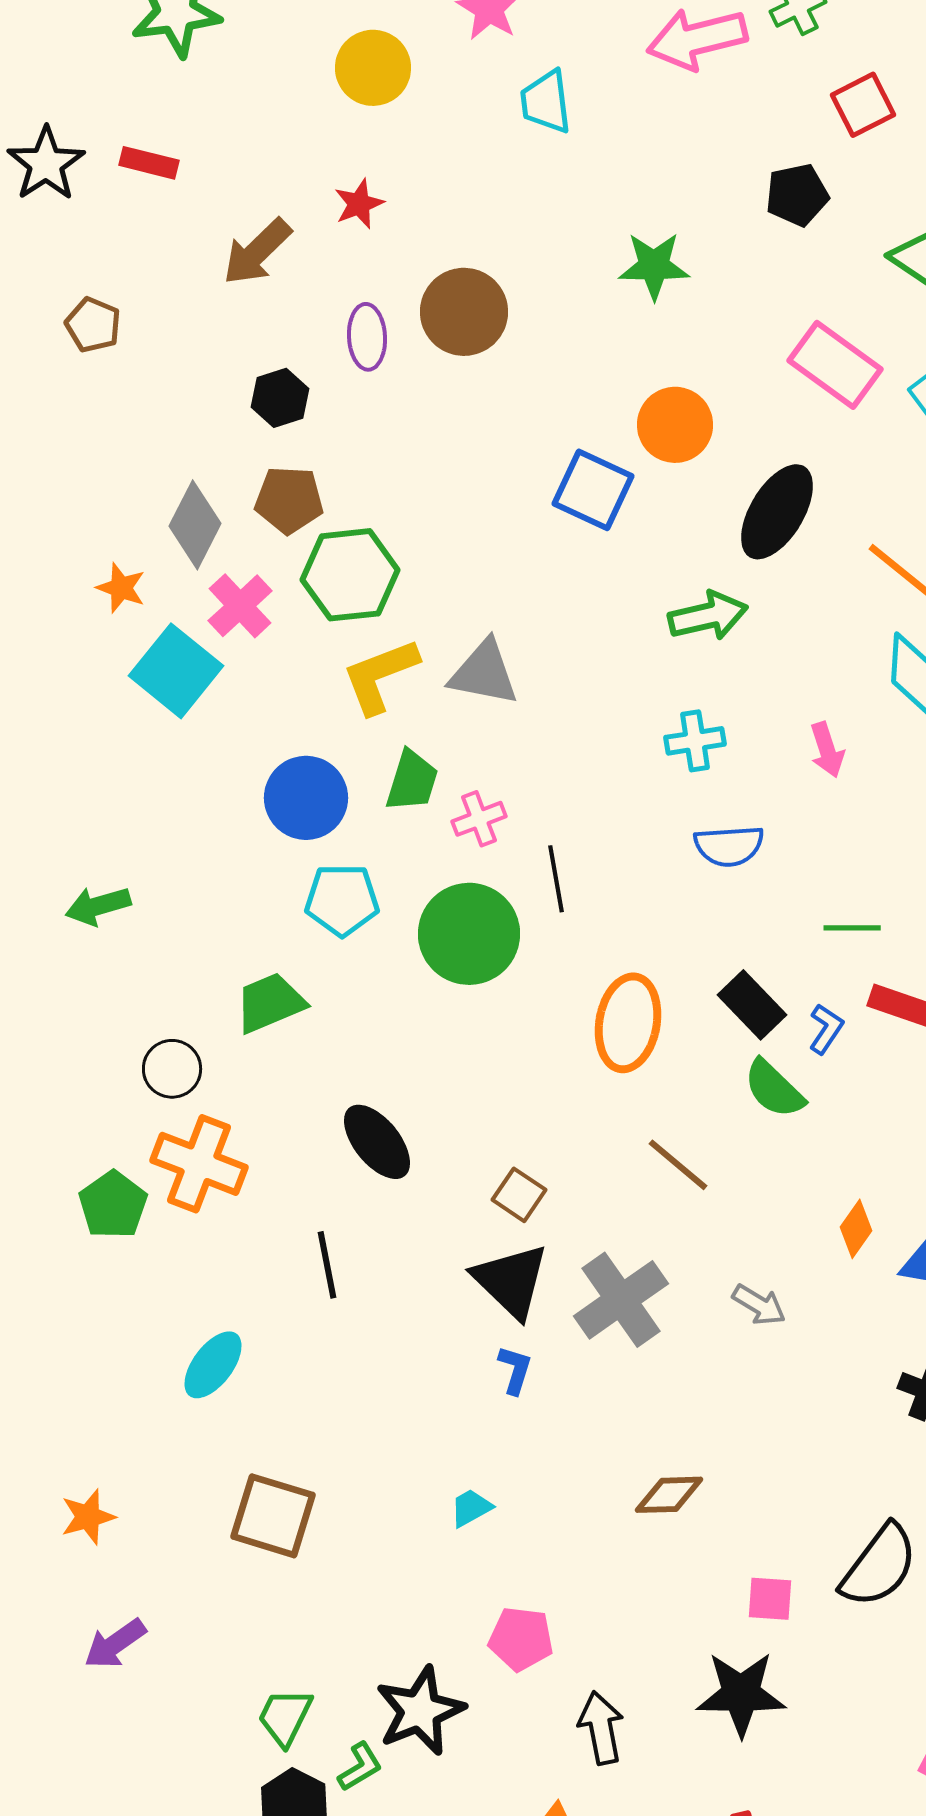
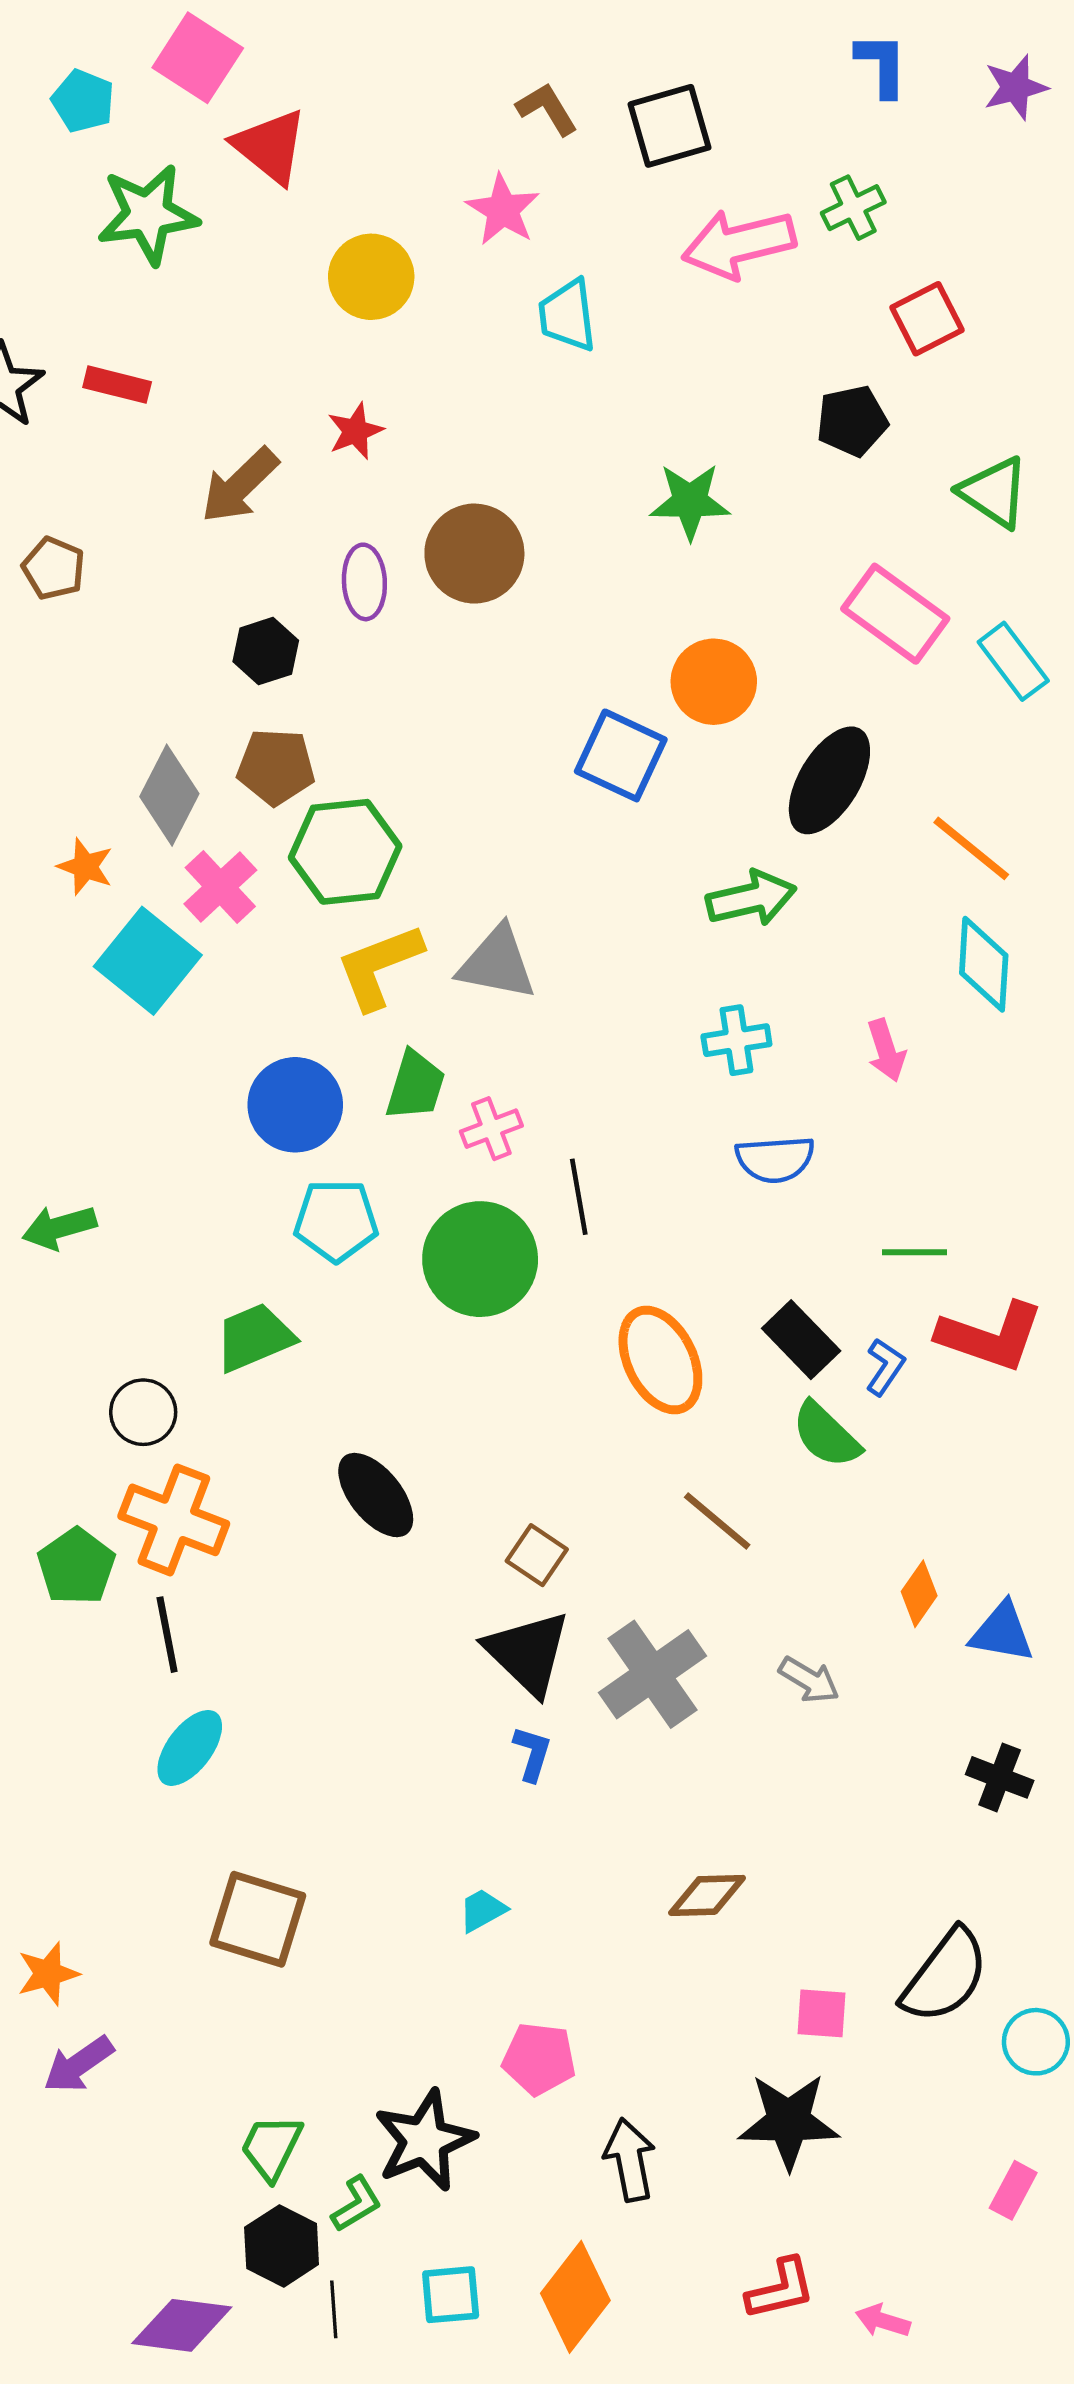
orange ellipse: (628, 1023) -> (660, 1360), turned -36
black line: (327, 1265) -> (167, 1635), moved
orange star: (88, 1517) -> (48, 1974), moved

